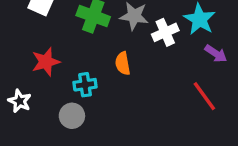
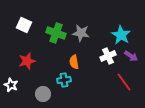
white cross: (165, 32) -> (108, 56), moved
cyan cross: (85, 85) -> (64, 80), moved

